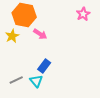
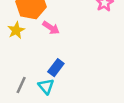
gray line: (16, 80) -> (21, 85), turned -40

